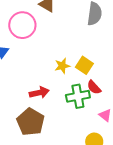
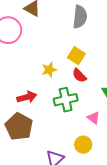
yellow square: (84, 65) -> (76, 56), moved
red semicircle: (94, 87) -> (79, 75), moved

